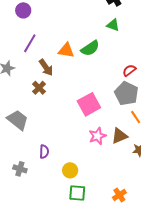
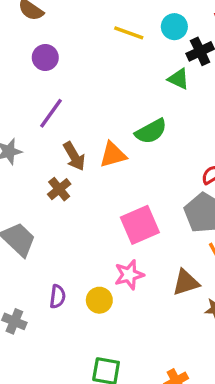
green triangle: (113, 25) -> (179, 79), moved
orange triangle: (66, 50) -> (113, 155), moved, turned -30
pink star: (97, 136) -> (129, 275), moved
yellow circle: (70, 170) -> (99, 300), moved

